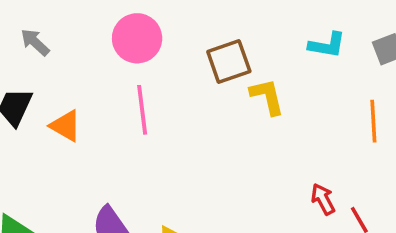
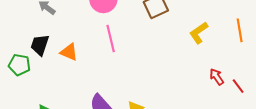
yellow L-shape: (267, 96) -> (199, 33), moved, turned -105

